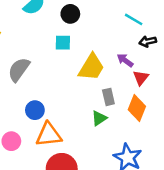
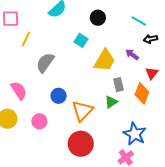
black circle: (70, 14) -> (98, 18), moved
cyan square: (63, 43) -> (81, 40), turned 32
red triangle: (141, 78) -> (152, 73), moved
orange triangle: (49, 135) -> (82, 111), moved, turned -40

